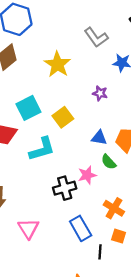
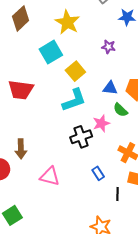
cyan square: (28, 108) -> (51, 52), moved
cyan L-shape: (42, 149) -> (74, 100), moved
blue rectangle: (81, 228) -> (98, 173), size x0.6
pink triangle: (28, 229) -> (50, 176), turned -40

